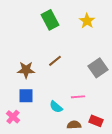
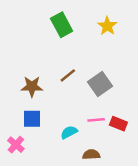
gray square: (98, 68) -> (100, 84), moved
cyan semicircle: (56, 107) -> (69, 132), turned 112
red rectangle: (96, 121) -> (118, 124), moved

